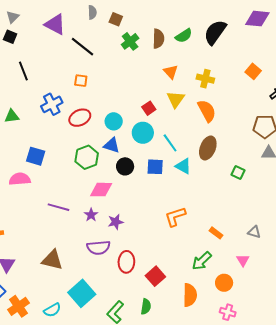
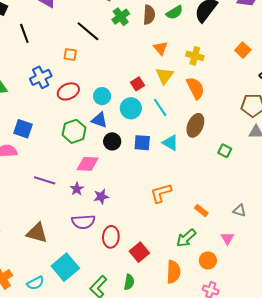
black line: (83, 47) -> (88, 31), moved
black line: (23, 71) -> (24, 33), moved
cyan line: (170, 143) -> (160, 107), moved

